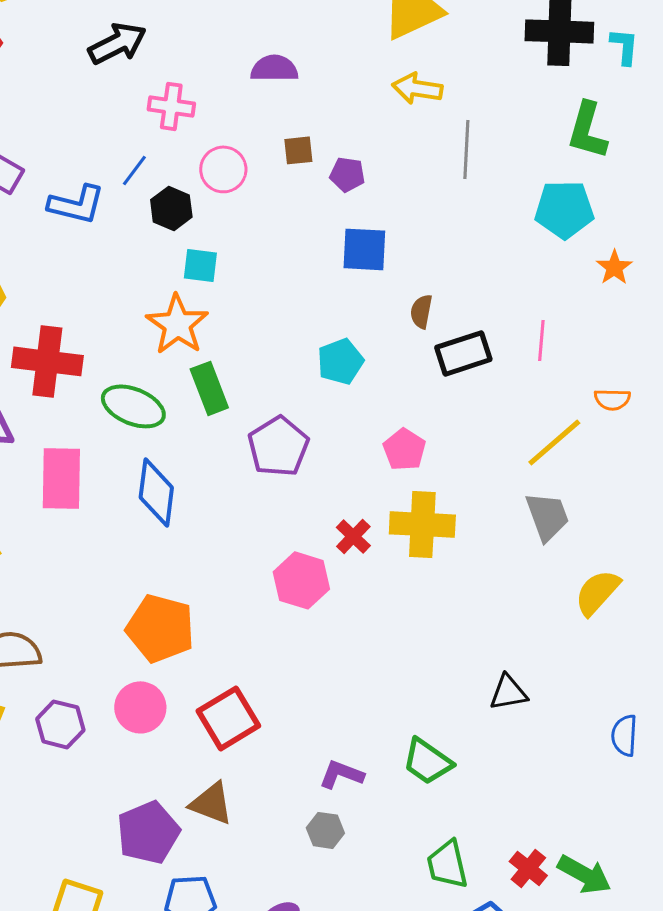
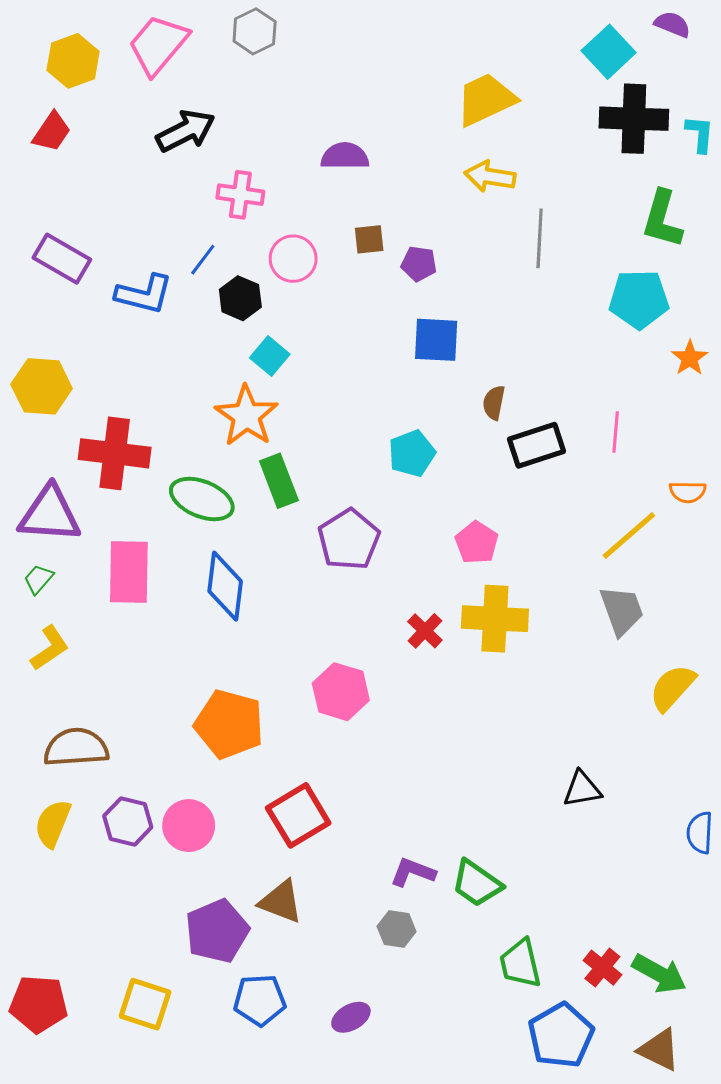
cyan square: (200, 265) -> (270, 356), turned 33
pink hexagon: (301, 580) -> (341, 692), moved
pink circle: (140, 707) -> (189, 826), moved
green trapezoid: (427, 761) -> (477, 883), moved

